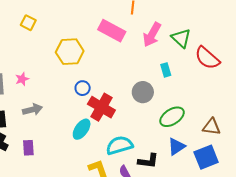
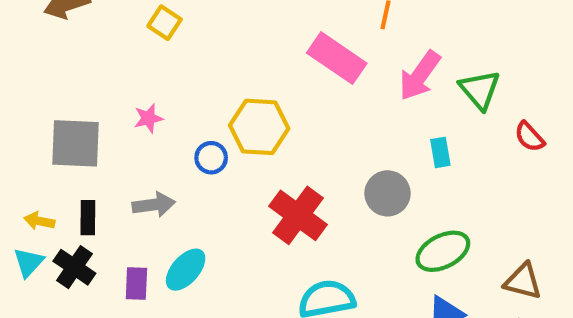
yellow hexagon: (70, 52) -> (259, 127), moved
red semicircle: (207, 58) -> (529, 137), size x0.6
pink star: (22, 79) -> (148, 118), moved
blue circle: (83, 88) -> (211, 158), moved
cyan ellipse: (82, 129) -> (186, 270), moved

